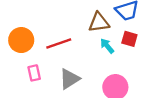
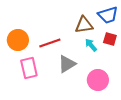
pink rectangle: (34, 73) -> (29, 68), size x1.5
gray triangle: (69, 79) -> (67, 64), moved

